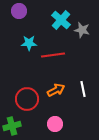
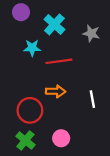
cyan cross: (61, 20) -> (54, 24), moved
orange arrow: (56, 90) -> (56, 91), moved, turned 30
green cross: (12, 126) -> (25, 140), moved, turned -36

